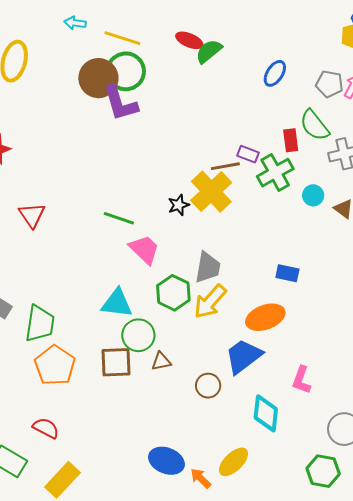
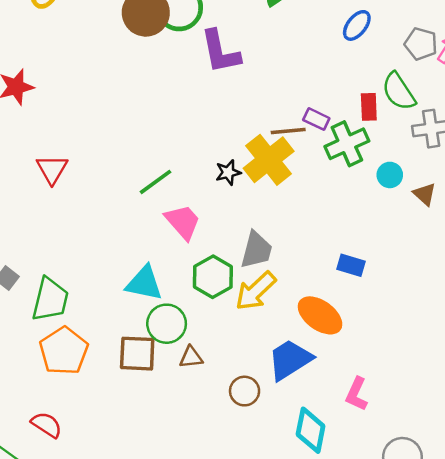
purple L-shape: (120, 103) -> (220, 52), moved
green line: (119, 218) -> (156, 182), turned -60
orange ellipse: (265, 317) -> (320, 315), turned 51

